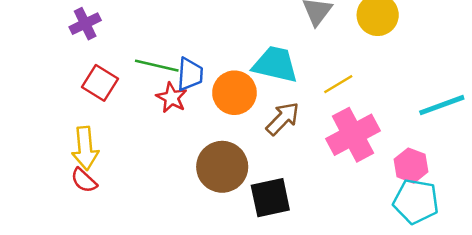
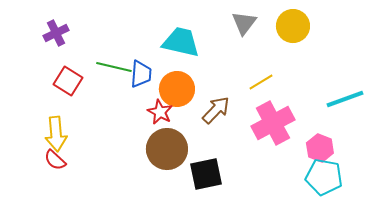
cyan trapezoid: (275, 64) -> (181, 42), moved
red star: (172, 98) -> (160, 112), moved

